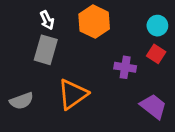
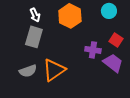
cyan circle: (157, 26) -> (109, 11), moved
gray semicircle: (22, 101) -> (28, 71), moved
purple trapezoid: (153, 106) -> (113, 63), moved

